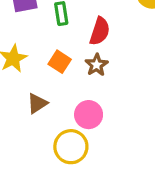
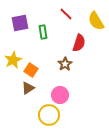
red semicircle: (100, 31) -> (79, 43), moved
orange square: (60, 62) -> (31, 70), moved

